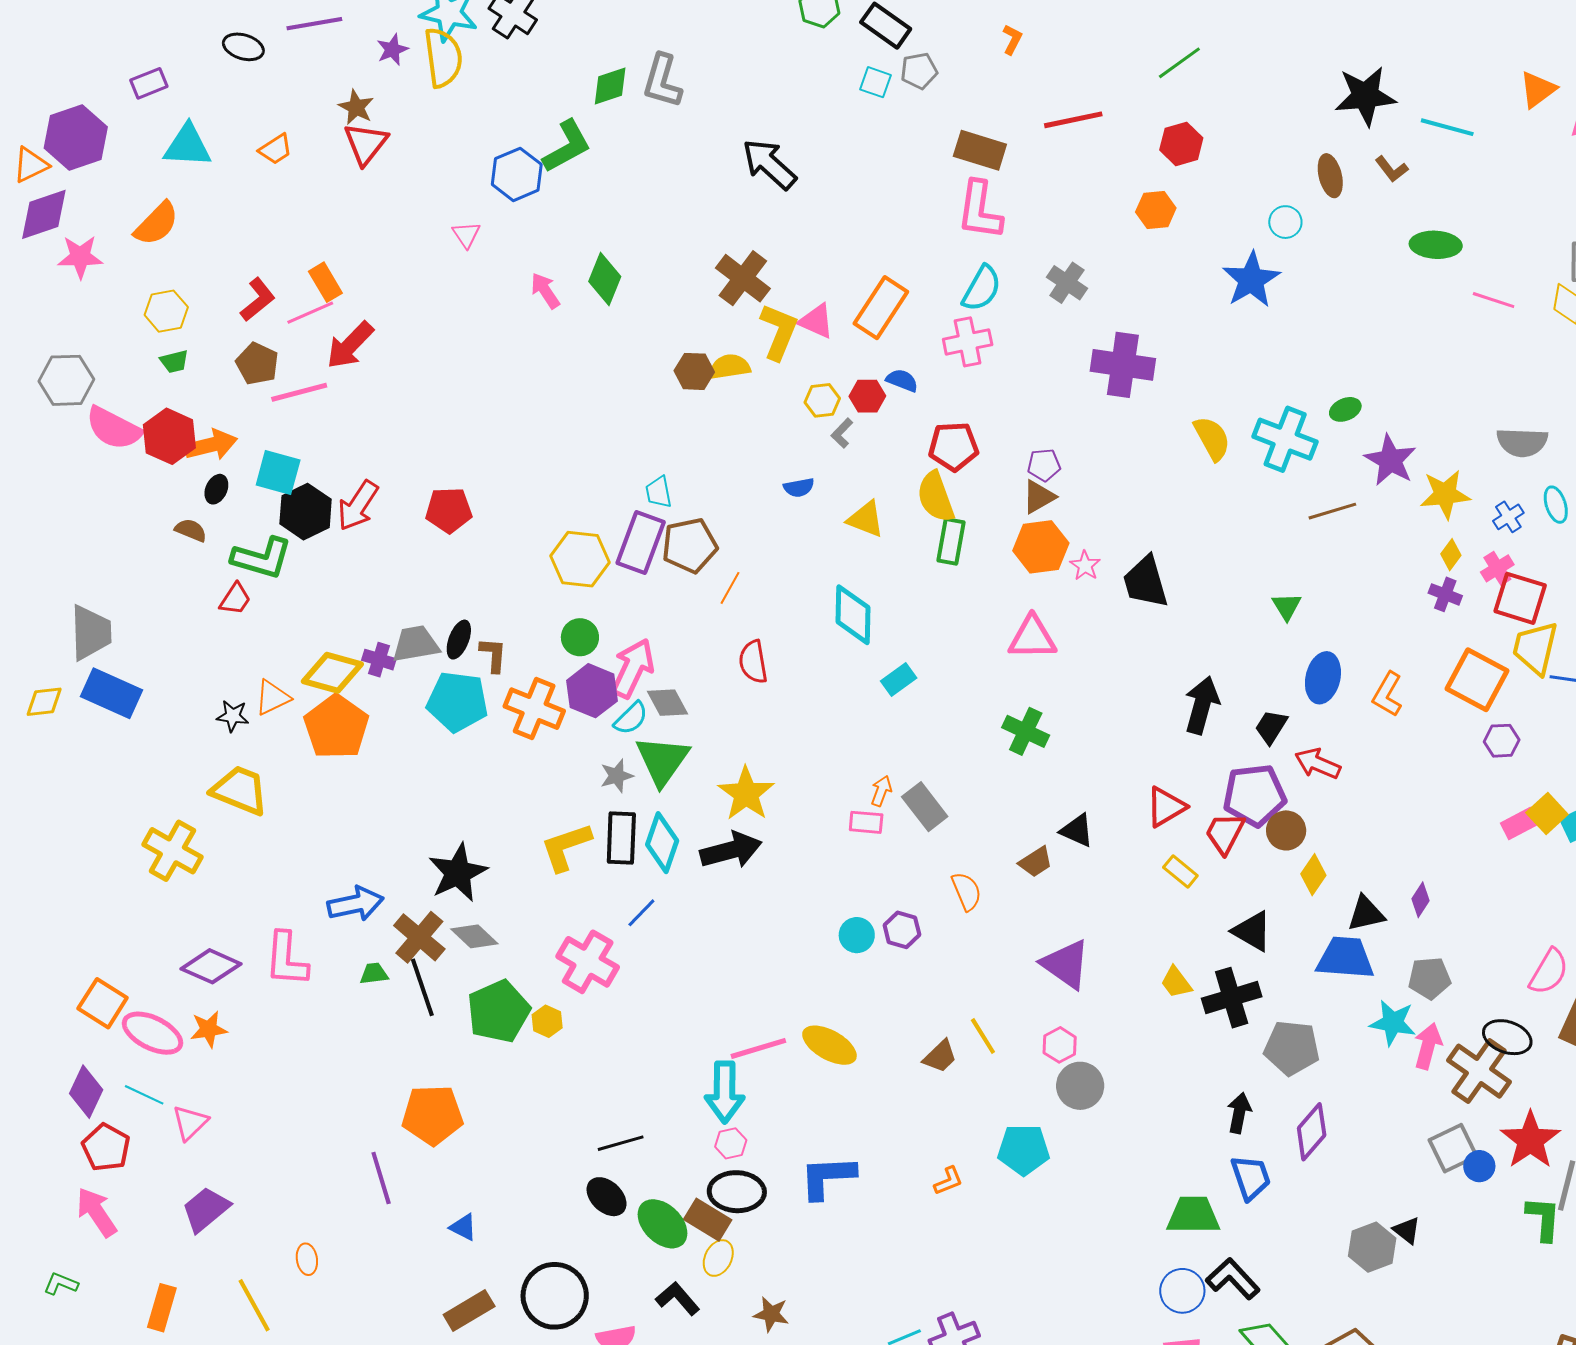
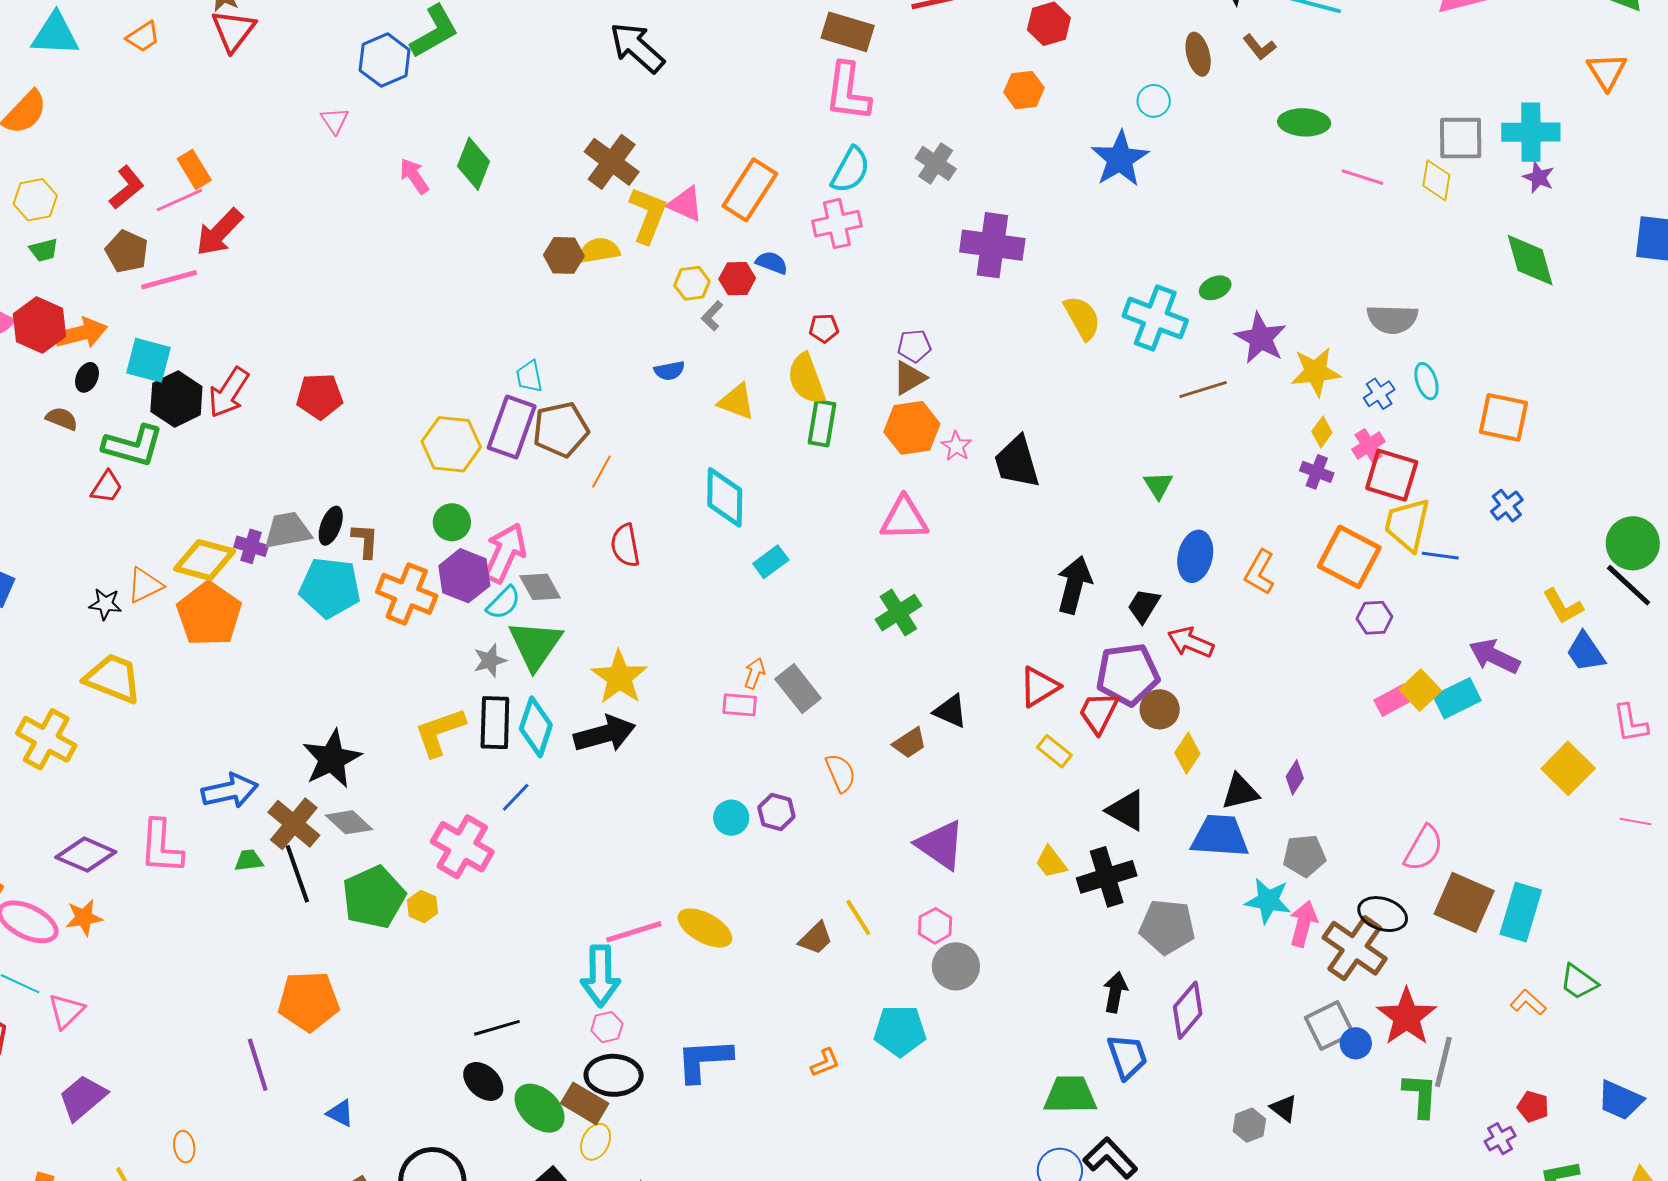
red pentagon: (954, 446) -> (824, 328), size x0.6
green cross: (1026, 731) -> (898, 613), turned 33
gray hexagon: (1372, 1247) -> (1249, 1125), size x0.7

